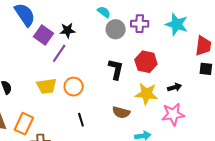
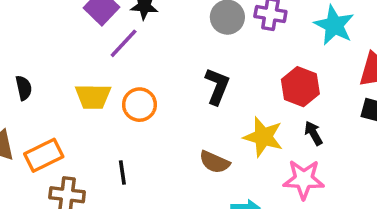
red hexagon: (146, 62) -> (300, 87), moved
black arrow: (175, 87) -> (313, 133), turned -112
black line: (81, 120) -> (122, 172), moved
orange rectangle: (24, 124) -> (44, 155), turned 30

